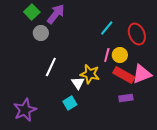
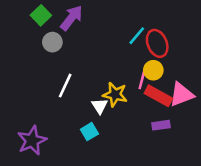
red ellipse: (137, 34) -> (157, 43), moved
pink line: (107, 55) -> (142, 80), moved

